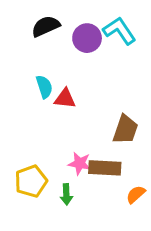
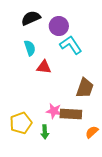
cyan L-shape: (119, 31) -> (71, 45), moved
cyan semicircle: (44, 87) -> (30, 48), moved

